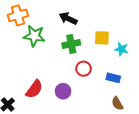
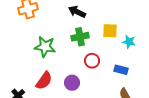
green star: (34, 36) -> (45, 47), moved

